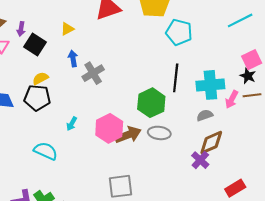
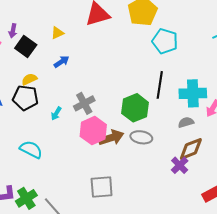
blue arrow: (73, 58) -> (62, 62), turned 63
gray cross: (93, 73) -> (84, 103), moved
cyan arrow: (72, 124) -> (56, 114), moved

